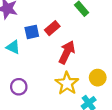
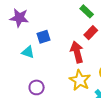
red rectangle: (52, 28) -> (91, 33), moved
red arrow: (67, 52) -> (77, 52), turned -35

